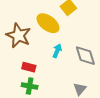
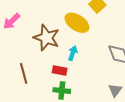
cyan arrow: (57, 51) -> (73, 53), moved

